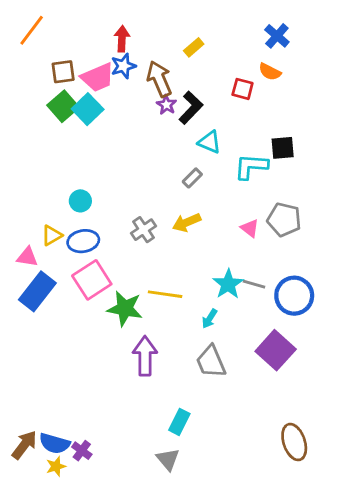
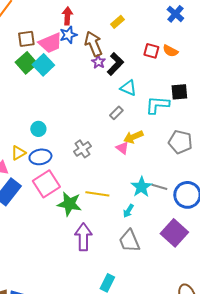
orange semicircle: (270, 72) -> (170, 51), moved
yellow arrow: (187, 222) -> (133, 137), moved
pink triangle: (250, 228) -> (122, 148), moved

